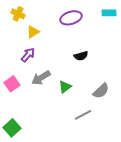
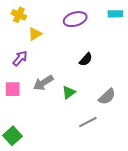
purple arrow: (28, 55) -> (20, 58), moved
black semicircle: (81, 56) -> (86, 59), turned -32
pink square: (12, 84) -> (13, 89), turned 35

